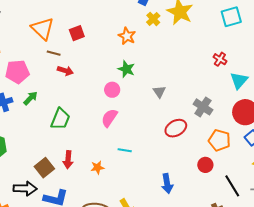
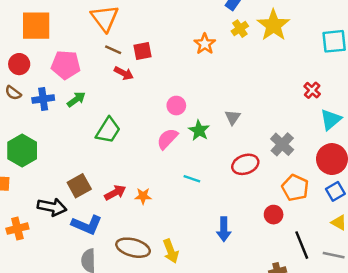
red square: (77, 33) -> (142, 51), moved
green star: (126, 69) -> (199, 130), moved
cyan line: (125, 150) -> (192, 179), moved
red arrow: (68, 160) -> (115, 193), moved, turned -132

